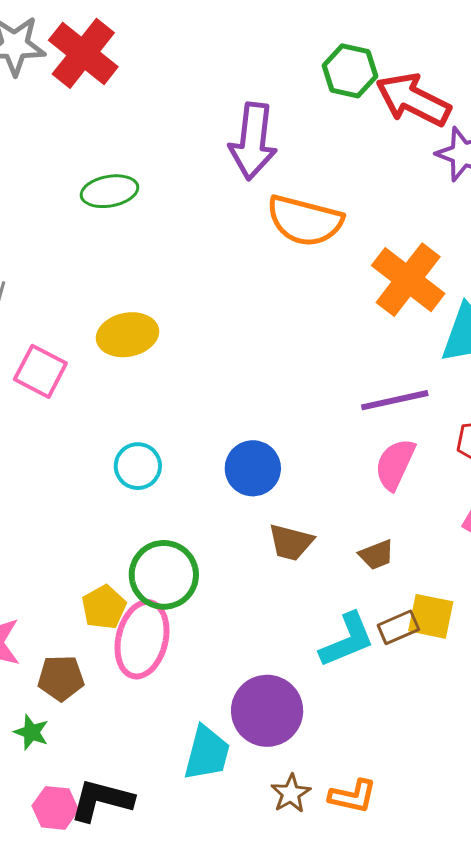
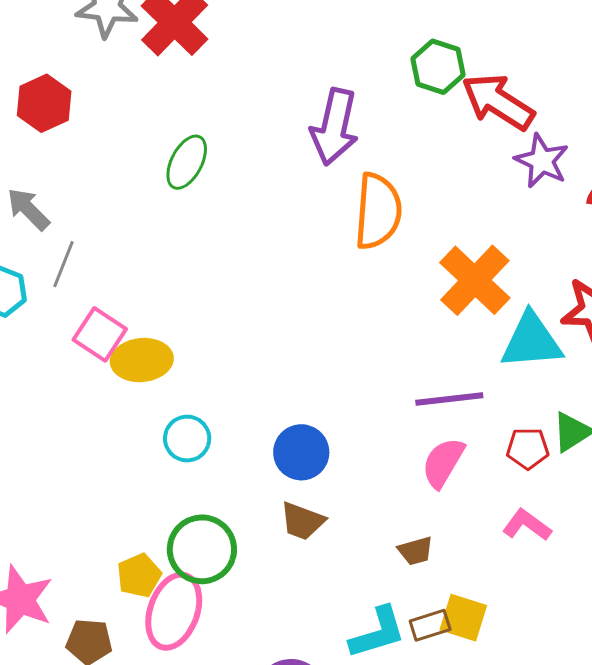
green ellipse: (109, 191) -> (187, 162), turned -58
orange semicircle: (305, 221) -> (378, 211), turned -106
yellow ellipse: (127, 335) -> (142, 360), moved
brown trapezoid: (291, 542) -> (302, 521), moved

